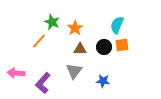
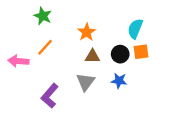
green star: (52, 22) -> (43, 16), moved
pink arrow: (16, 73) -> (18, 61), moved
blue star: (103, 81) -> (119, 81), moved

